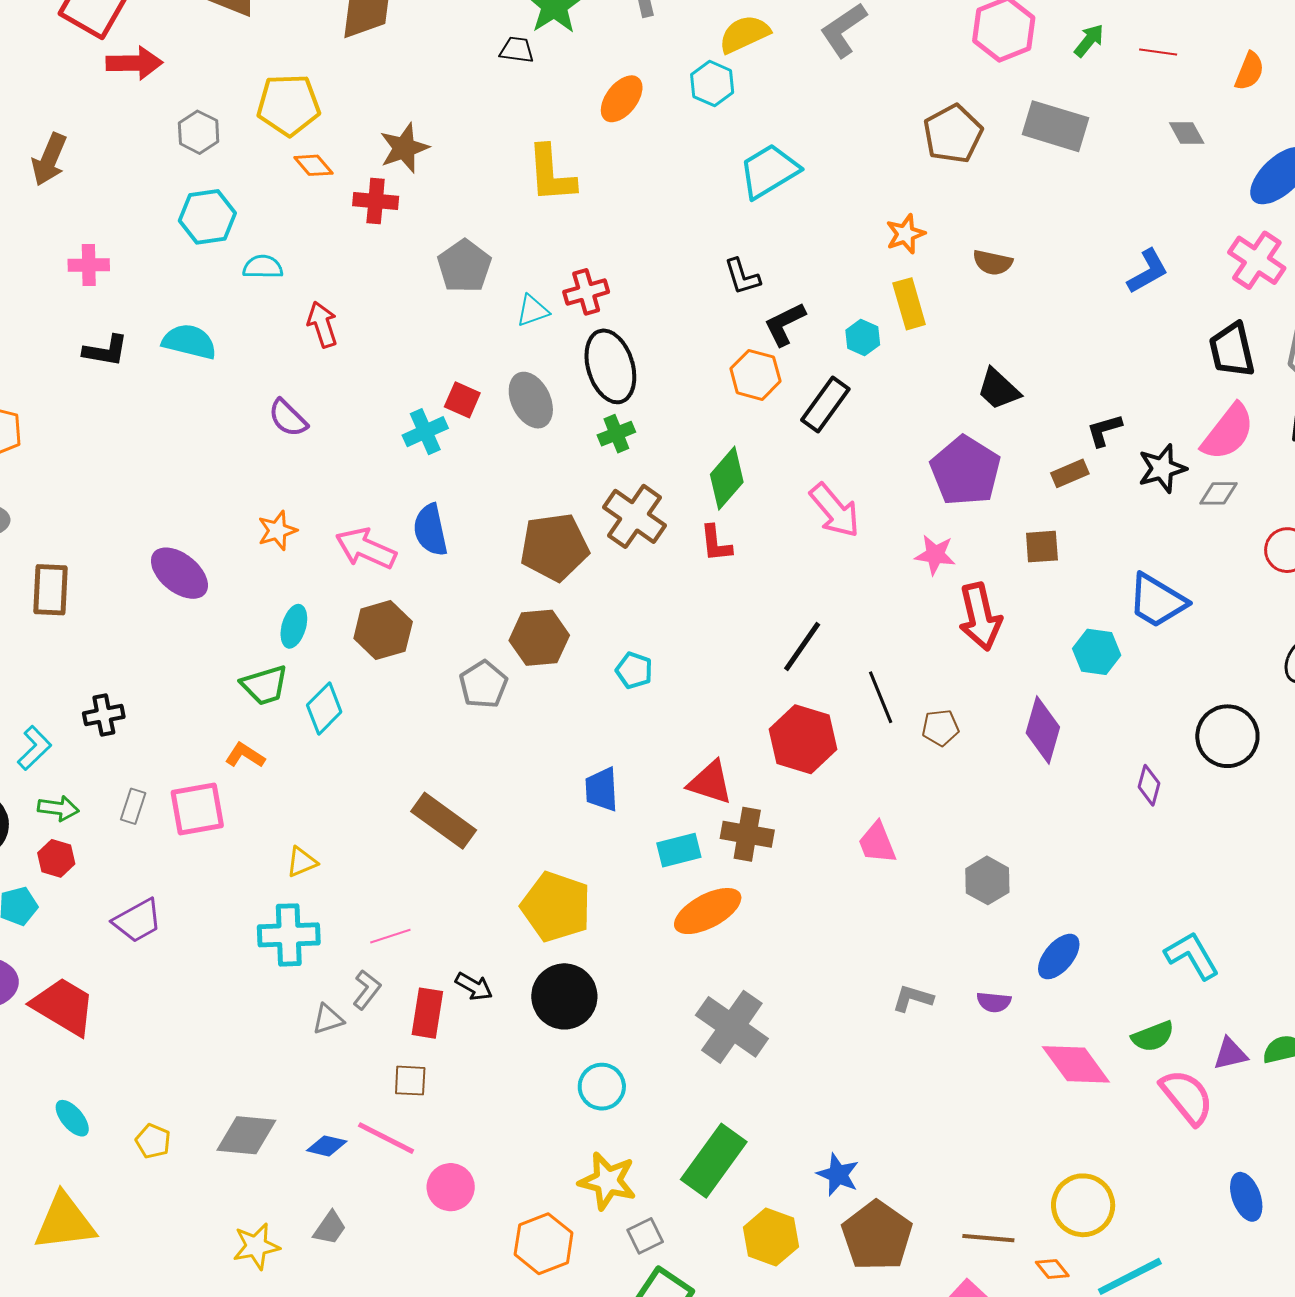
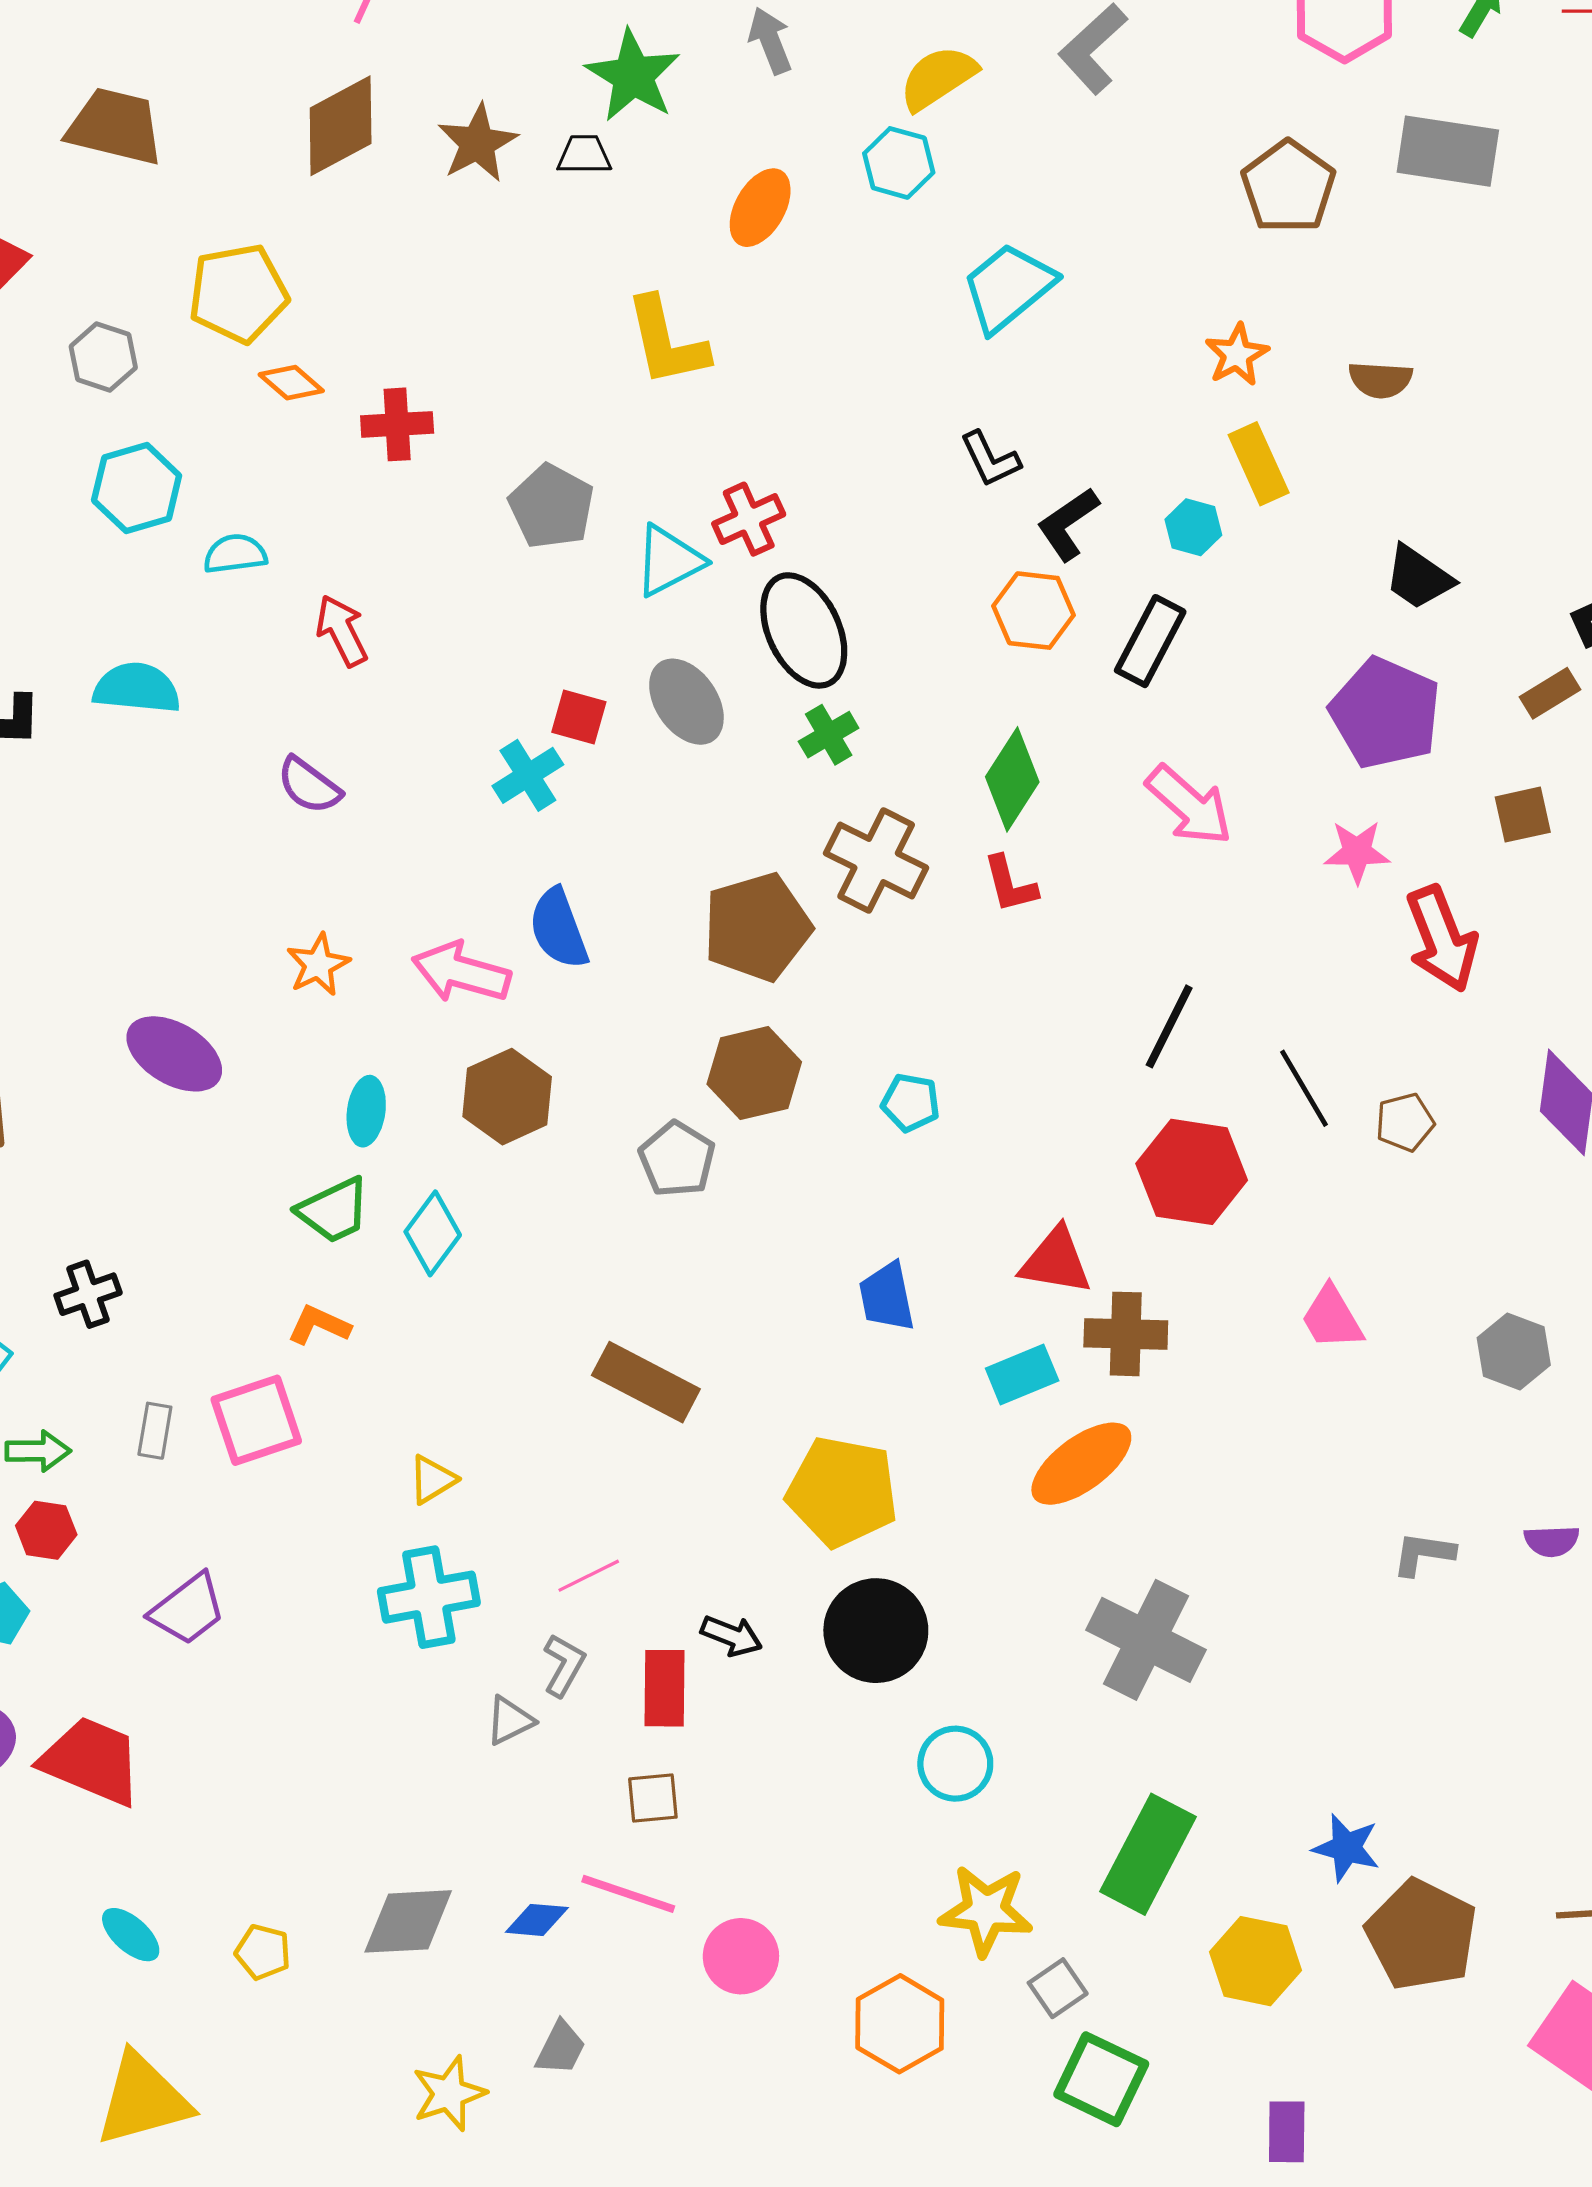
brown star: (404, 148) -> (477, 143), moved
cyan triangle: (533, 311) -> (669, 561), size x1.4

